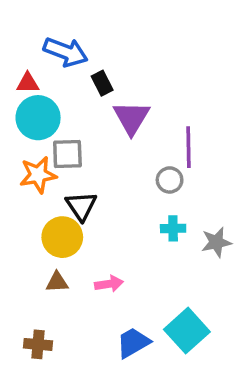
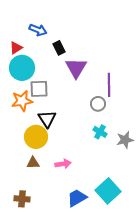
blue arrow: (66, 52) -> (38, 30), size x0.7
red triangle: (28, 83) -> (16, 48), turned -32
cyan cross: (173, 228) -> (100, 132), turned 32

